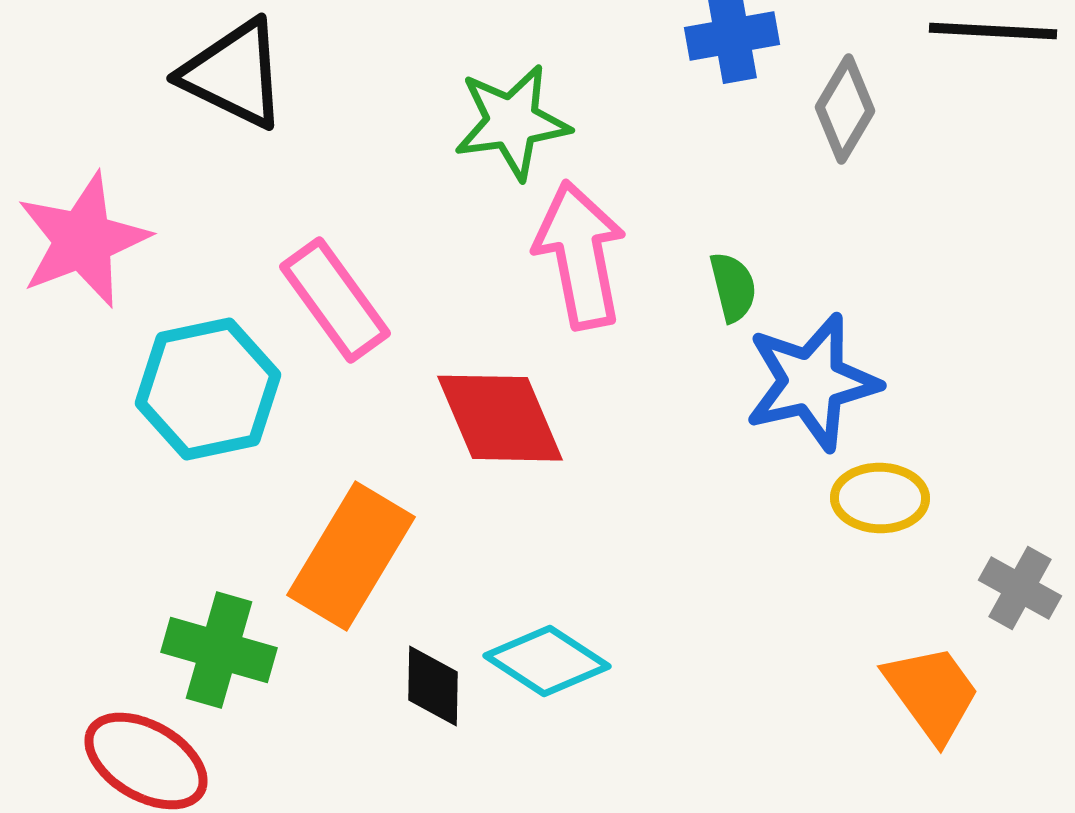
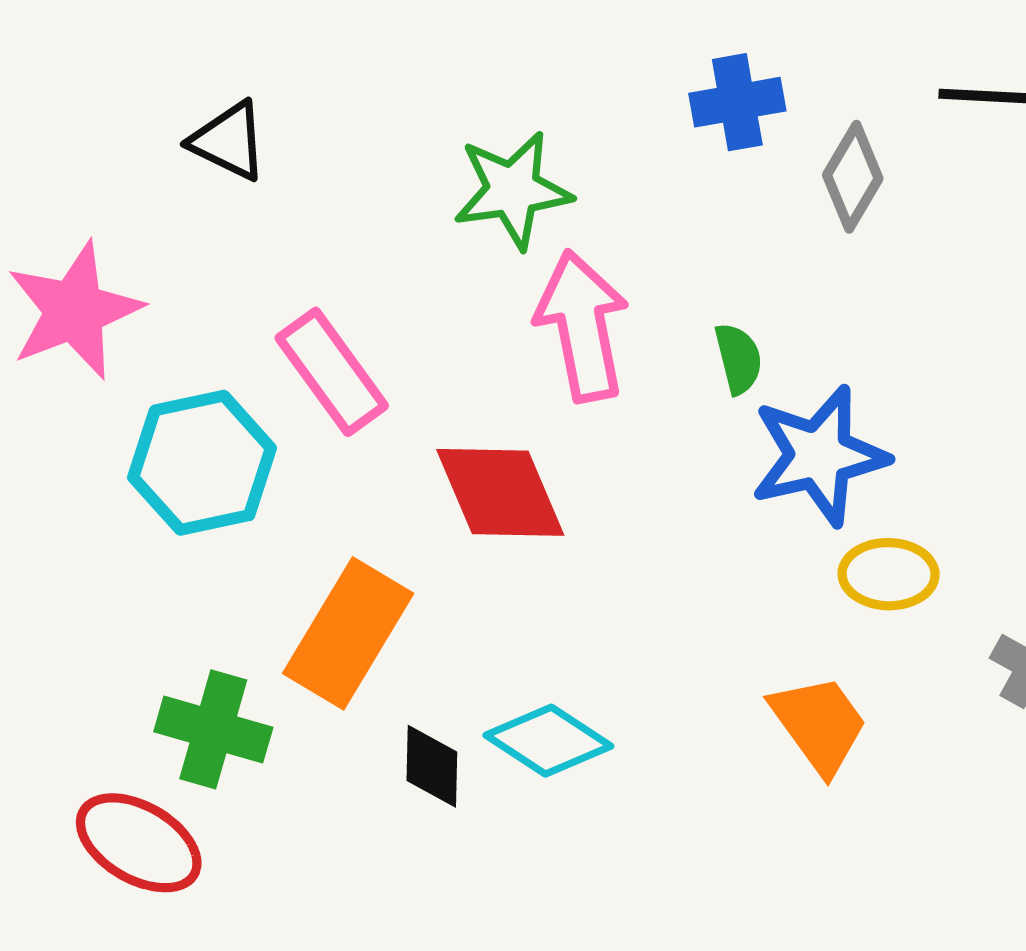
black triangle: (234, 74) -> (229, 141), size x0.7
orange trapezoid: (932, 693) -> (819, 724), moved

